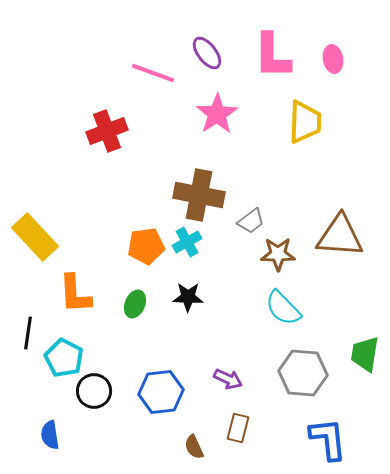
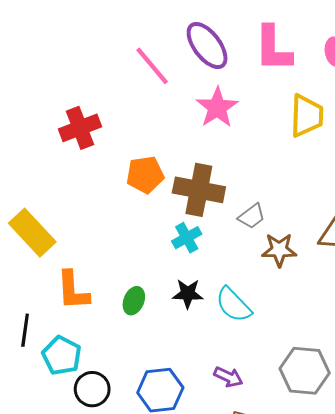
purple ellipse: (207, 53) -> (207, 46), size x1.4
pink line: (153, 73) -> (152, 66), turned 30
red cross: (107, 131) -> (80, 128), moved
orange pentagon: (146, 246) -> (145, 175), moved
cyan semicircle: (283, 308) -> (233, 305), moved

